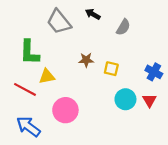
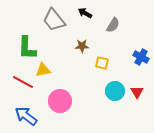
brown star: (86, 60) -> (82, 46), moved
blue cross: (154, 72) -> (141, 57), moved

